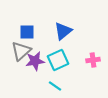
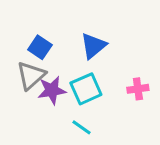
blue square: (27, 32) -> (40, 47), turned 35

